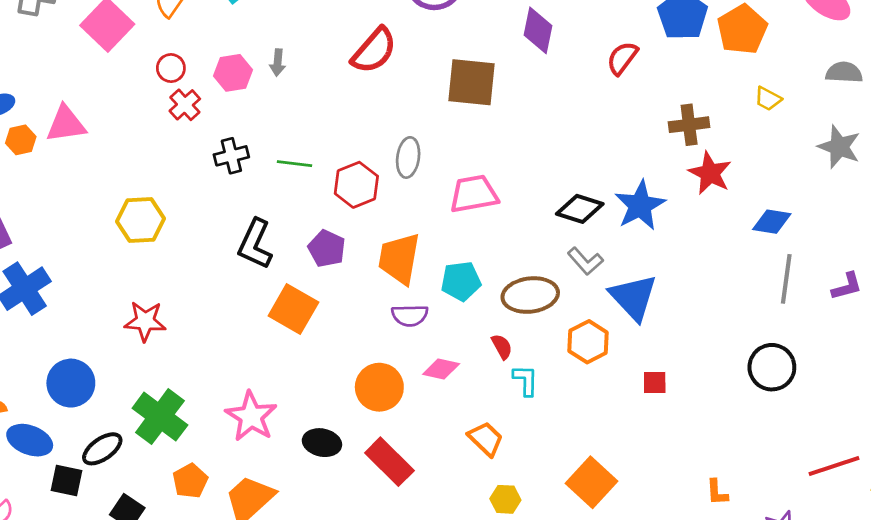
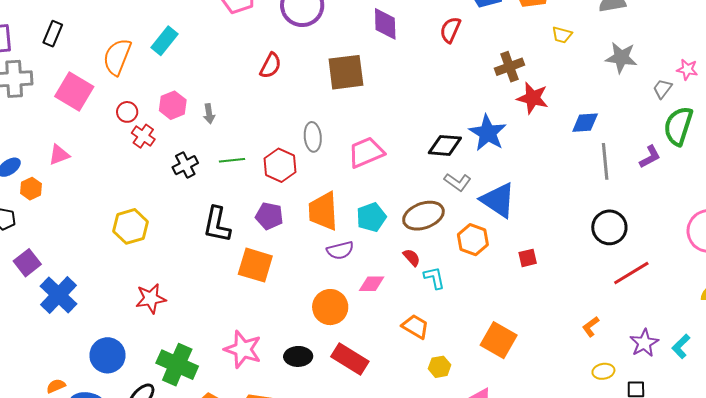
red semicircle: (374, 51) -> (270, 66), size x0.7
gray arrow: (278, 63) -> (209, 114), moved
pink triangle: (66, 124) -> (59, 155), moved, size x0.7
red line: (834, 466) -> (631, 273), moved
orange L-shape: (717, 492) -> (591, 327), turned 70

